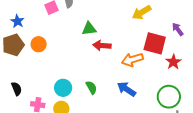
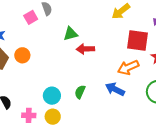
orange arrow: (132, 60) -> (128, 67), moved
green semicircle: (91, 87) -> (80, 92), turned -120

